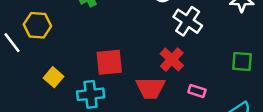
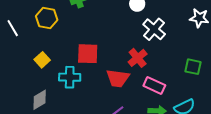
yellow hexagon: (37, 25) -> (47, 18), moved
pink rectangle: (197, 91) -> (154, 85), size x1.5

